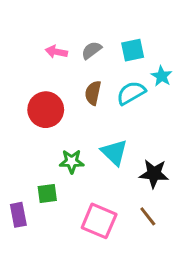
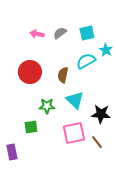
brown semicircle: (93, 93) -> (63, 75), moved
purple rectangle: (18, 215) -> (12, 152), moved
pink square: (99, 221) -> (74, 133), moved, turned -35

